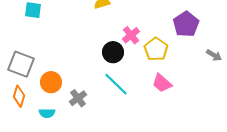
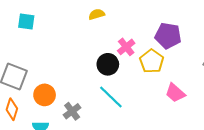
purple pentagon: (186, 24) -> (168, 36), moved, turned -30
pink trapezoid: (162, 83) -> (175, 93), moved

